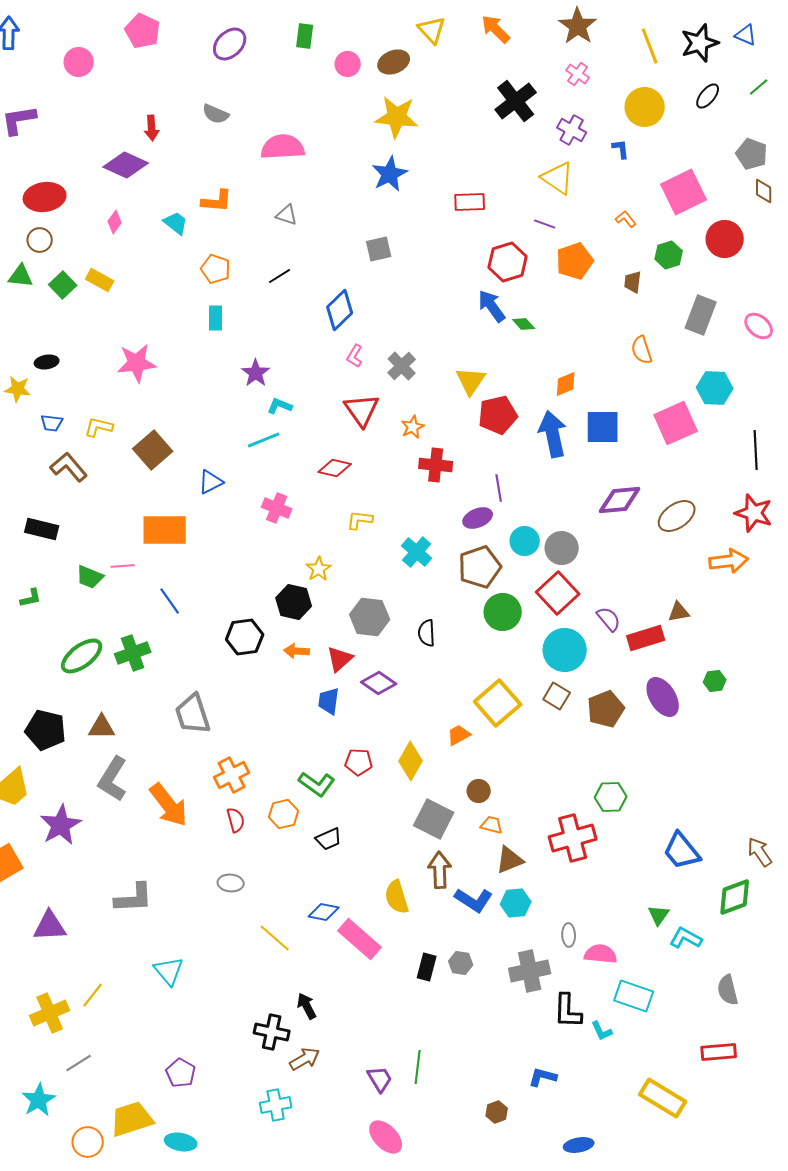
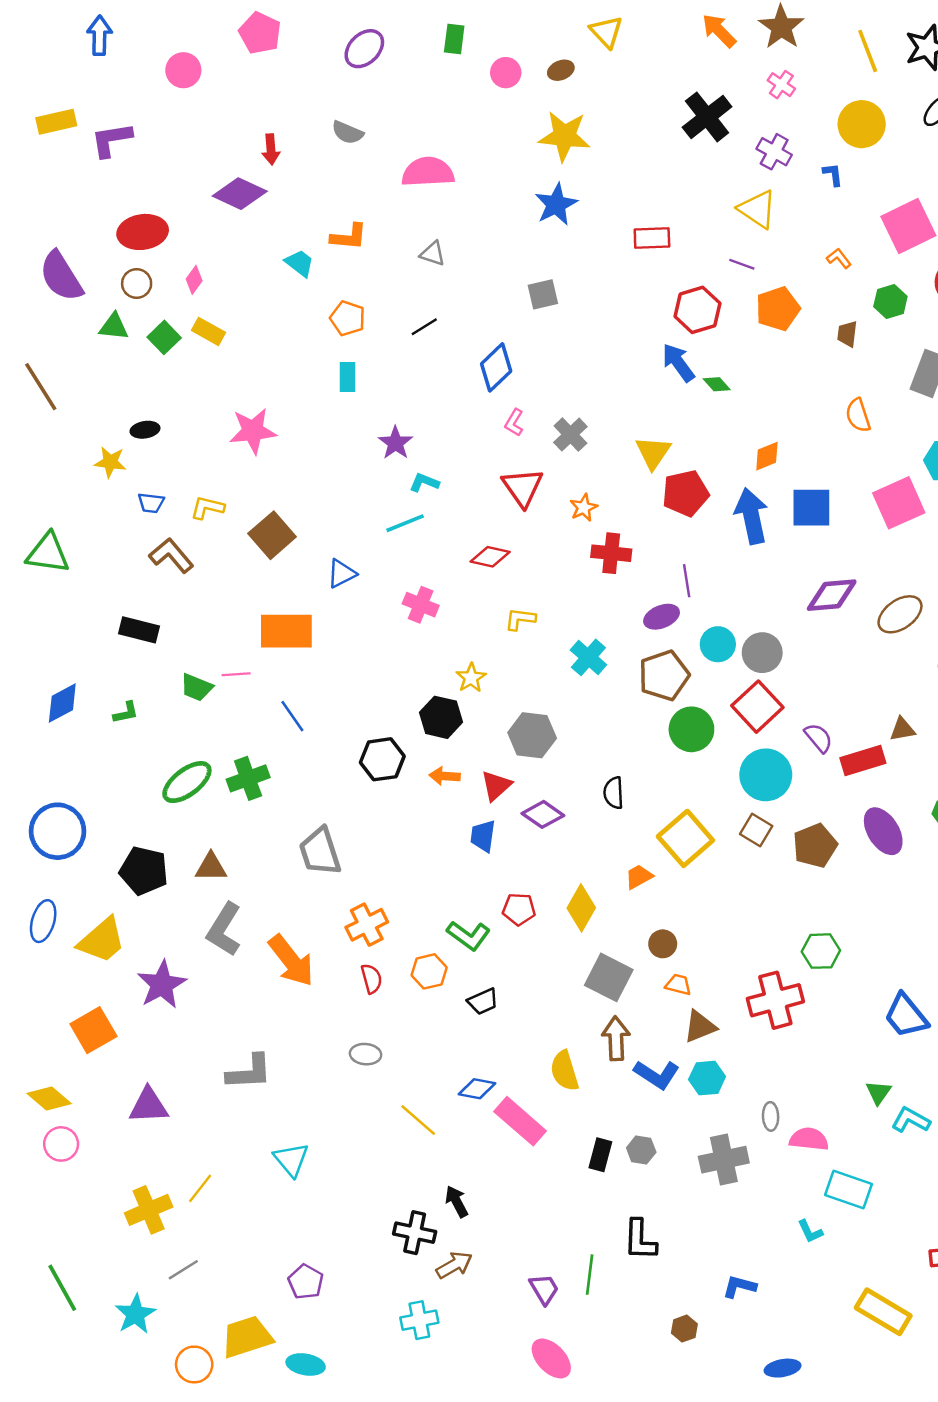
orange arrow: (496, 29) -> (719, 31), moved
brown ellipse: (394, 62) -> (561, 70), size x0.7
pink diamond: (115, 222) -> (194, 280), moved
black semicircle: (427, 633) -> (614, 793), moved
black L-shape: (568, 1011) -> (640, 1240), moved

